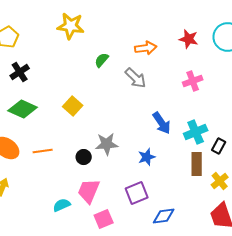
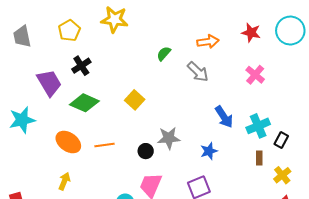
yellow star: (71, 26) -> (115, 19), moved
pink cross: (193, 81) -> (255, 75), turned -30
brown rectangle: (197, 164) -> (259, 158), size x0.6

